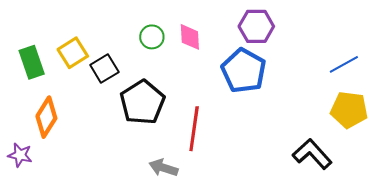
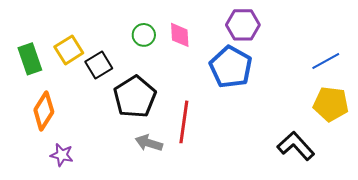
purple star: (20, 155) -> (62, 155), moved
gray arrow: (163, 168) -> (149, 143), moved

